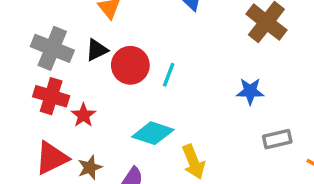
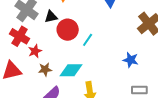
cyan diamond: (153, 133) -> (71, 70), turned -30
brown star: (90, 167) -> (45, 69), moved

